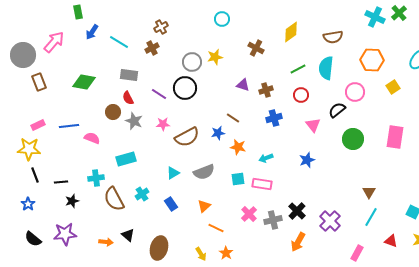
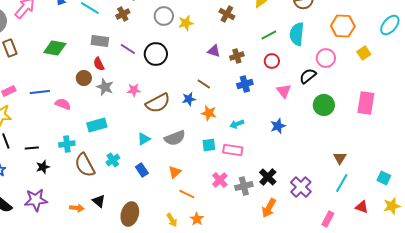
gray circle: (192, 62) -> (164, 16), moved
purple line: (159, 94) -> (128, 49), moved

